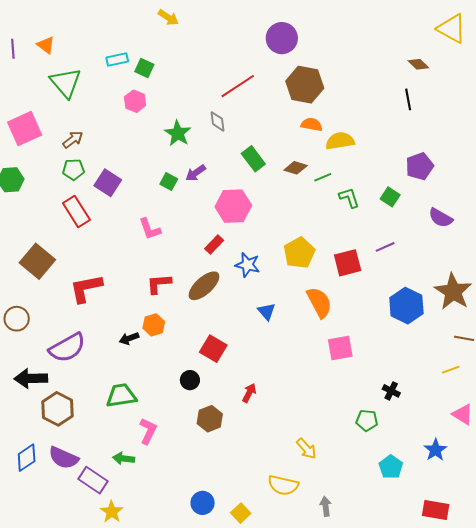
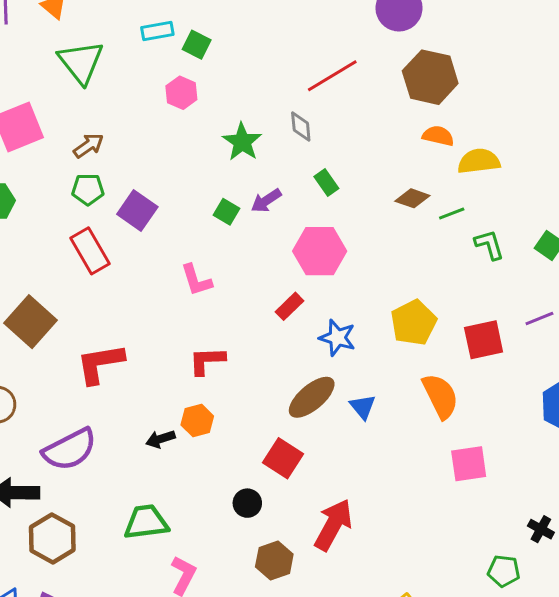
green rectangle: (253, 159) -> (326, 182), moved, size x0.7
brown ellipse: (204, 286) -> (312, 397), moved
red arrow: (249, 393) -> (333, 525), size x1.8

